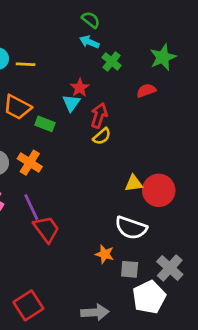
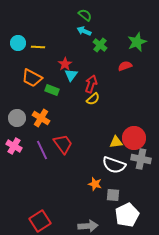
red star: (80, 88) -> (65, 64), moved
yellow triangle: (134, 183) -> (116, 142), moved
red trapezoid: (46, 229) -> (63, 144), moved
gray cross: (170, 268) -> (141, 159), moved, turned -30

